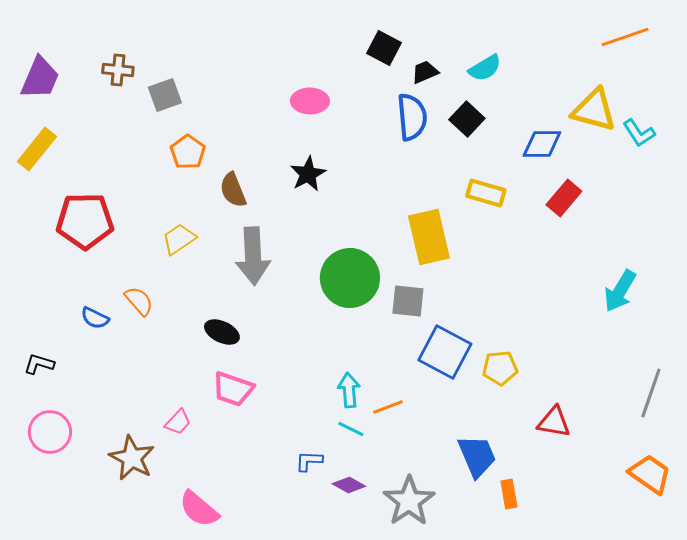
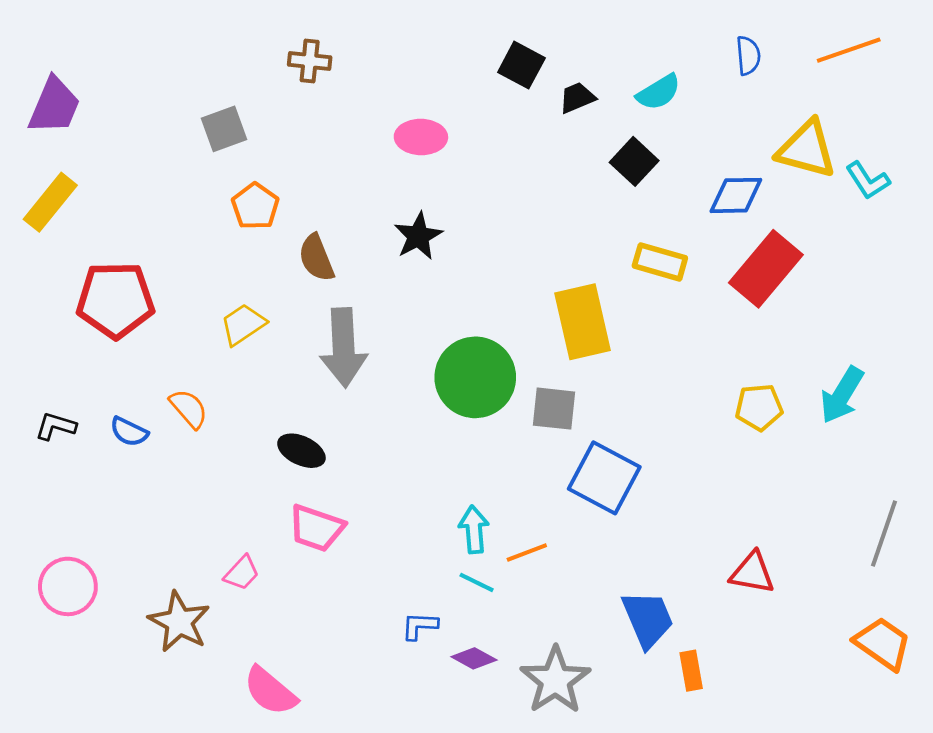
brown cross: (118, 70) -> (310, 61), moved
blue semicircle: (412, 117) -> (748, 56), moved, size x0.6
red rectangle: (564, 198) -> (766, 269), size x1.5
black L-shape: (39, 364) -> (56, 426), moved
yellow pentagon: (500, 368) -> (759, 407), moved

